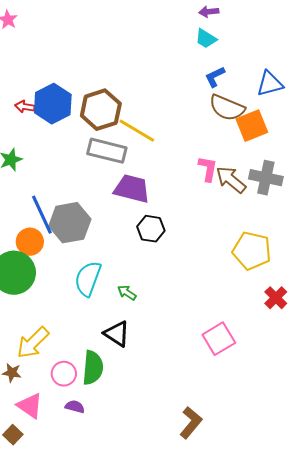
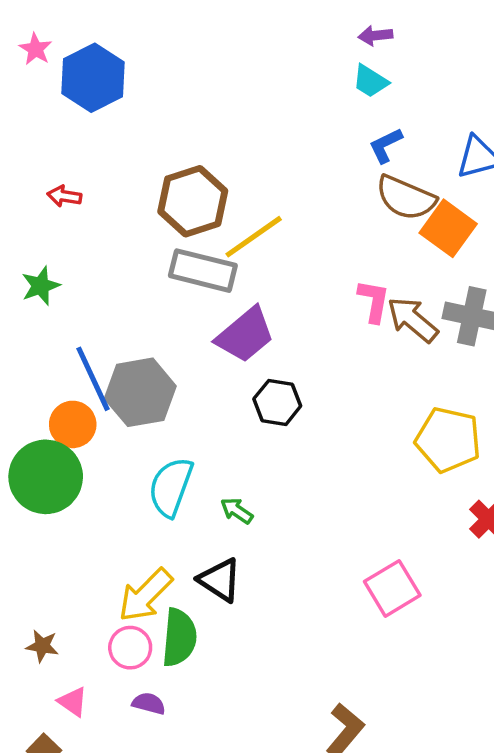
blue hexagon: (53, 104) -> (93, 78), moved
orange square: (252, 126) -> (448, 228), turned -32
yellow line: (137, 131) -> (254, 237), turned -66
purple trapezoid: (132, 189) -> (245, 335), turned 126
yellow arrow: (33, 343) -> (145, 595), moved
pink triangle: (30, 406) -> (73, 702), size x0.7

